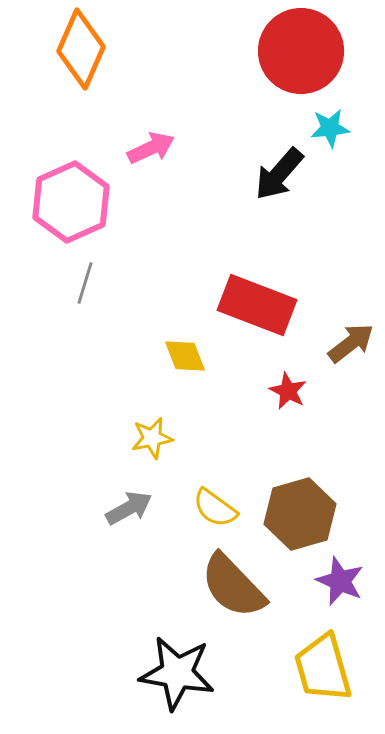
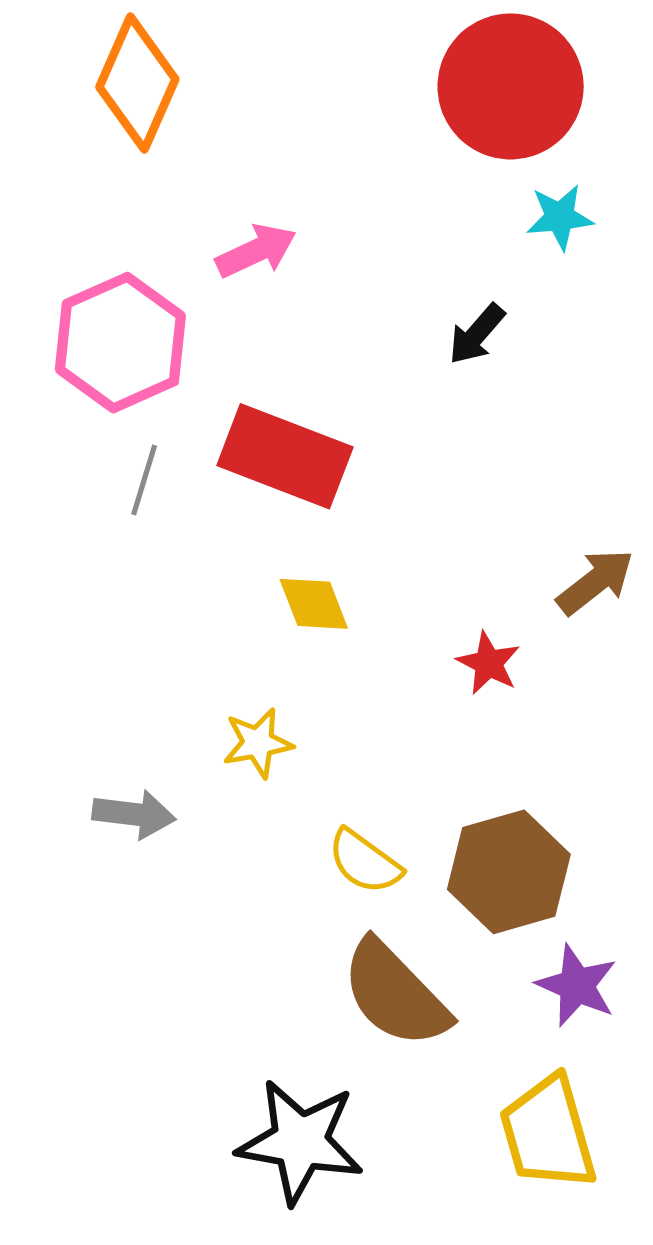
black arrow: (279, 174) -> (477, 334), moved, size x0.7
red rectangle: (257, 305) -> (285, 456), moved
gray arrow: (129, 508) -> (134, 814), moved, turned 36

